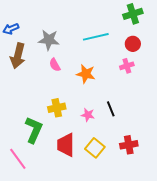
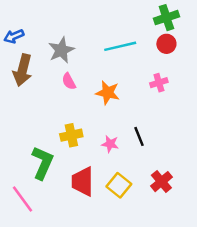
gray star: (49, 40) -> (61, 50), turned -30
red circle: (133, 44) -> (166, 44), moved
red cross: (129, 145) -> (161, 182), turned -30

